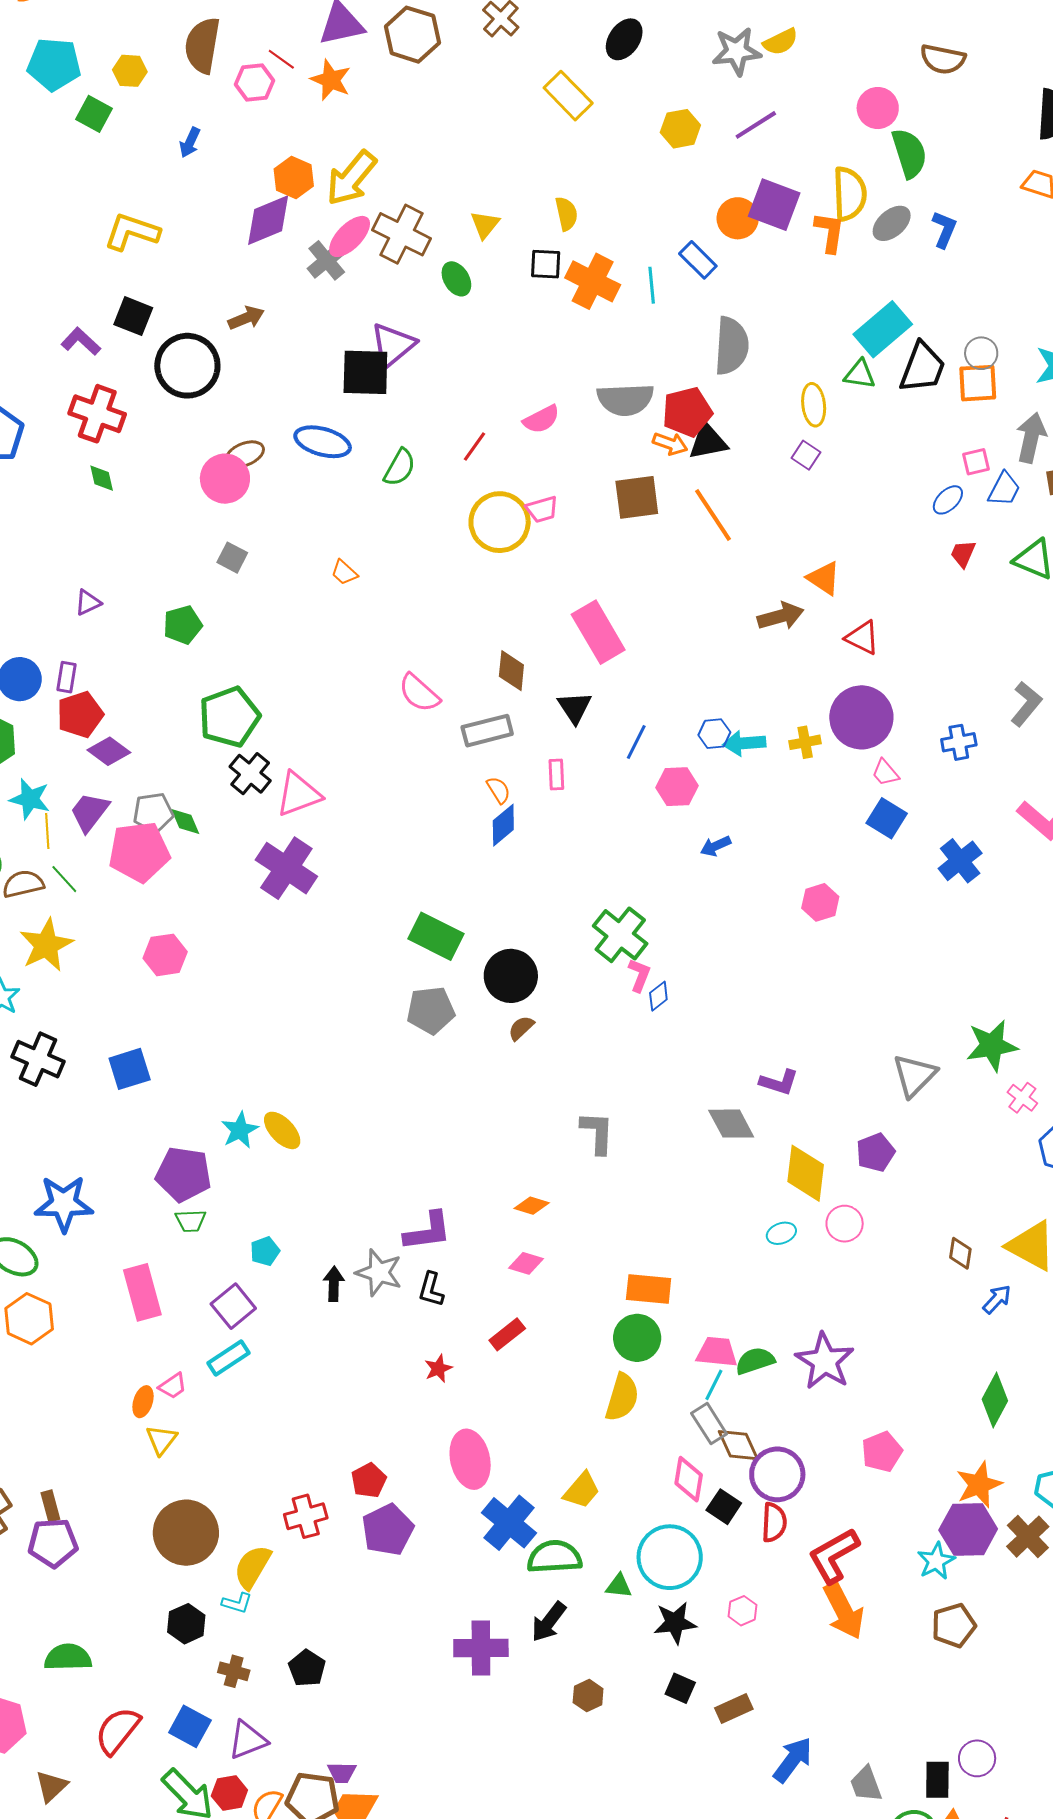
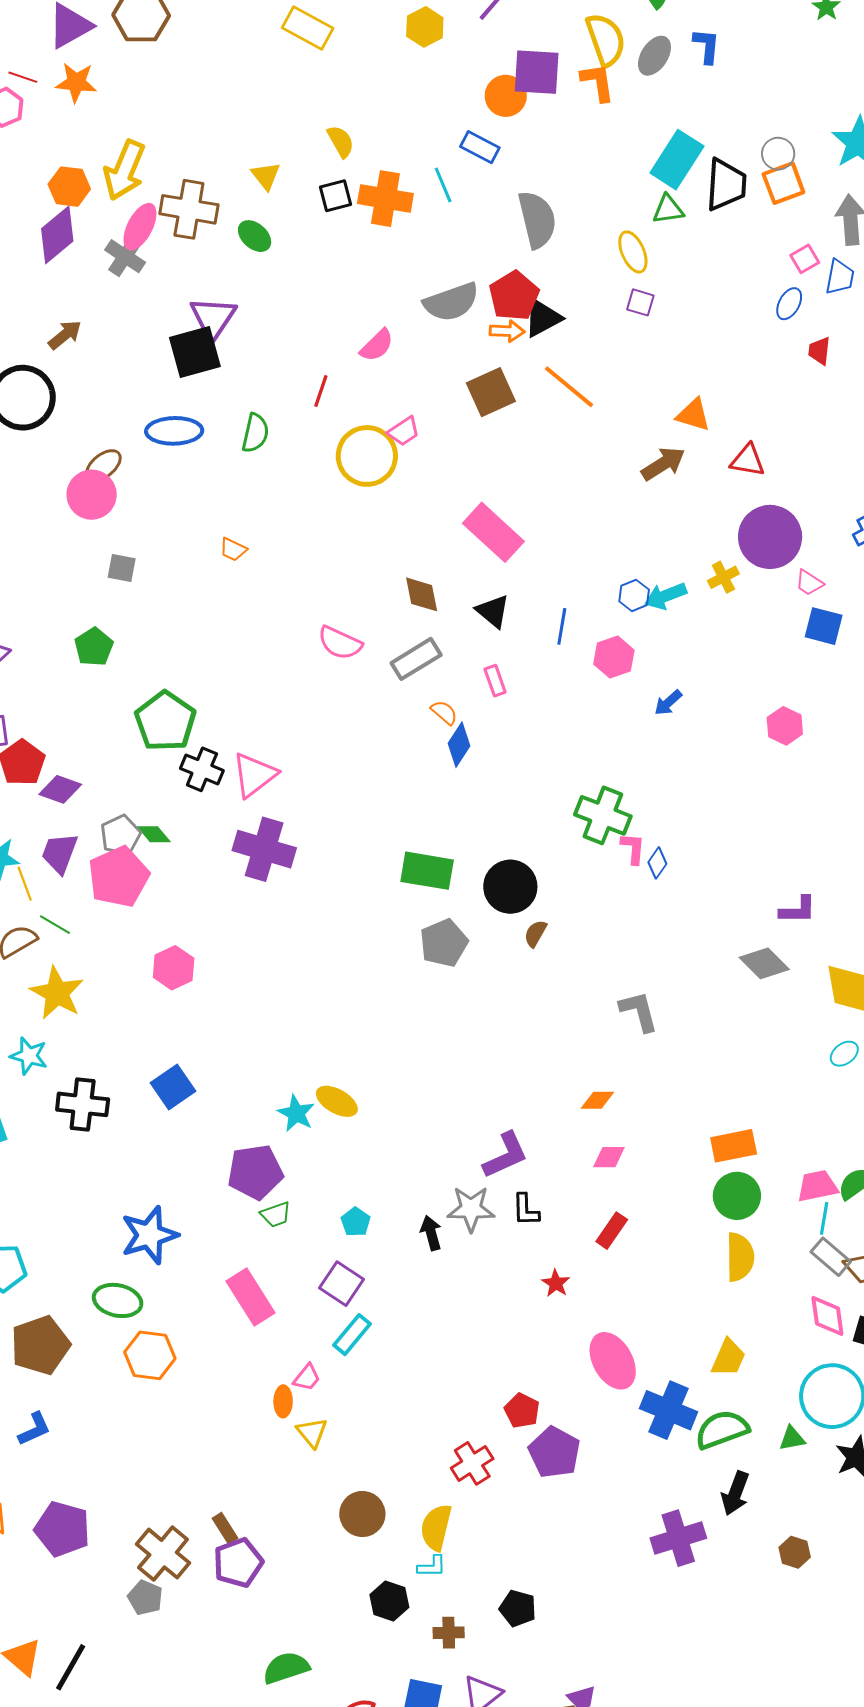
brown circle: (186, 1533) -> (362, 1514), size x0.7

